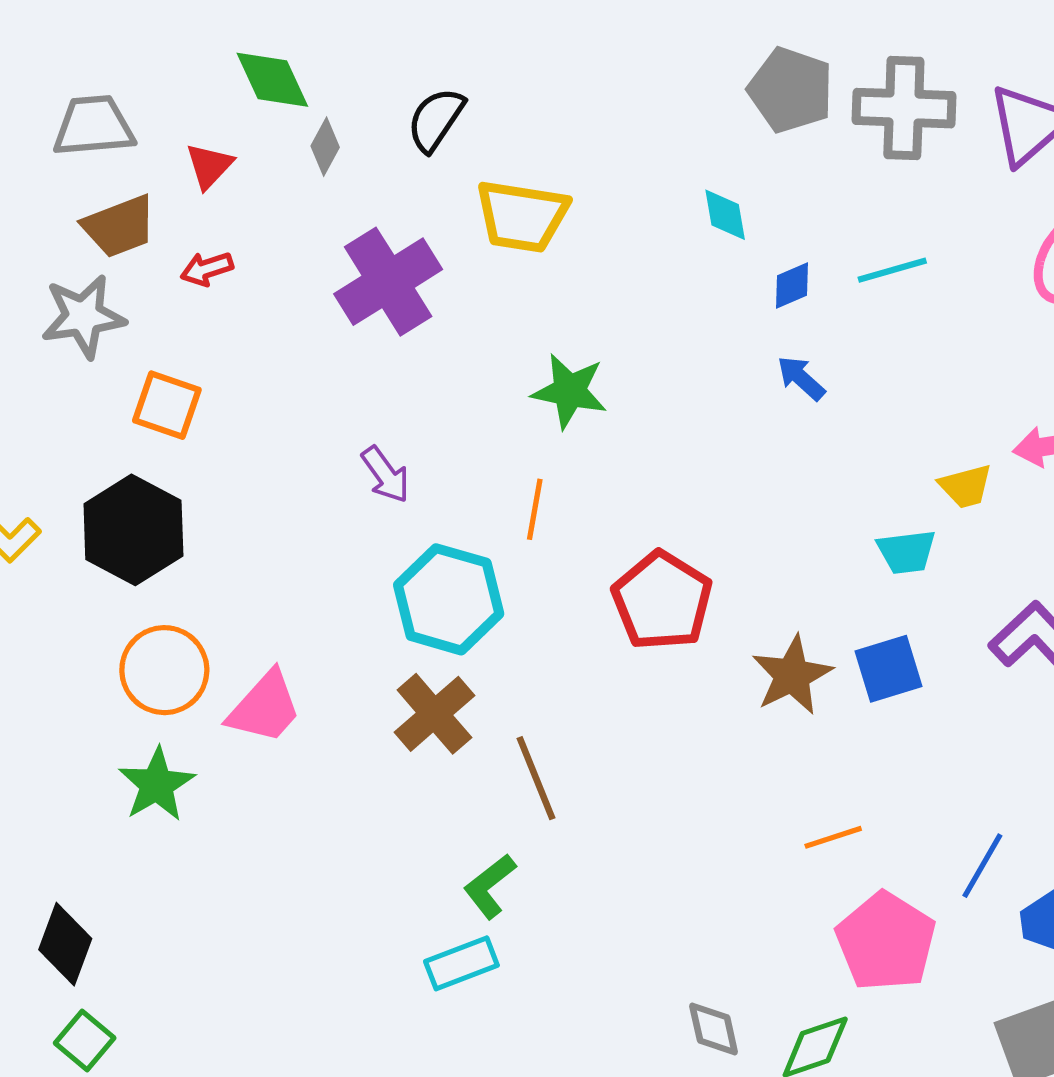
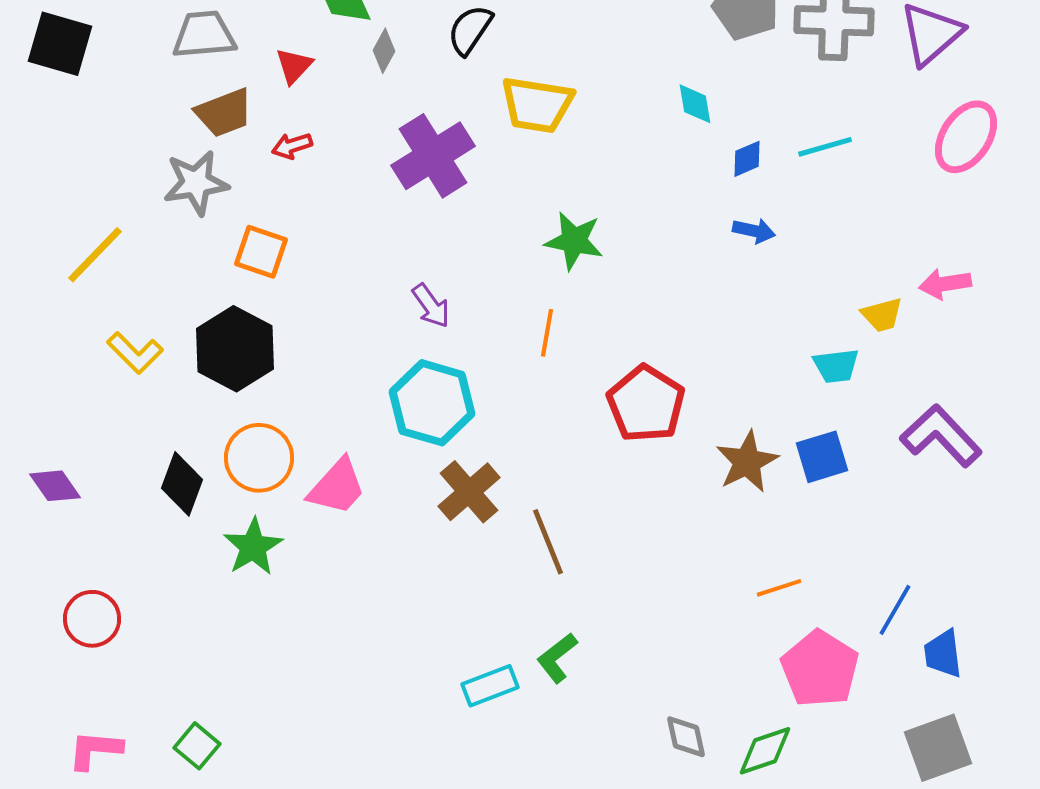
blue arrow: (801, 378) -> (754, 231), turned 150
cyan hexagon: (449, 599) -> (432, 403), moved
green L-shape: (490, 886) -> (557, 658), moved
black diamond: (65, 944) -> (182, 484), moved

